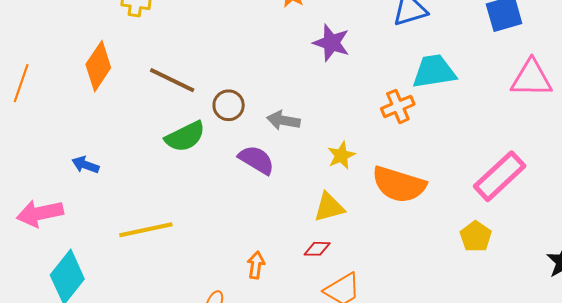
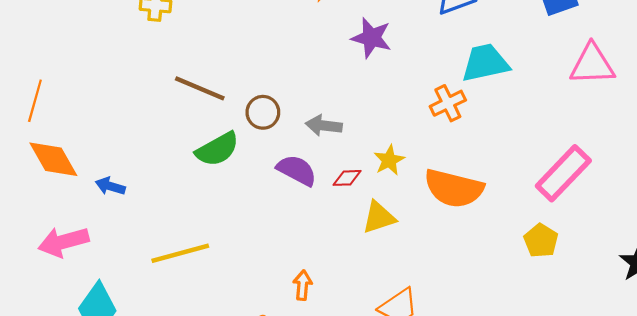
orange diamond: (98, 66) -> (53, 159), moved, turned -60
red diamond: (317, 249) -> (347, 178), moved

